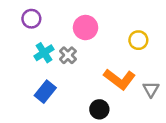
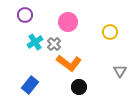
orange L-shape: (120, 79) -> (69, 63), moved
blue rectangle: (45, 92) -> (30, 85), moved

